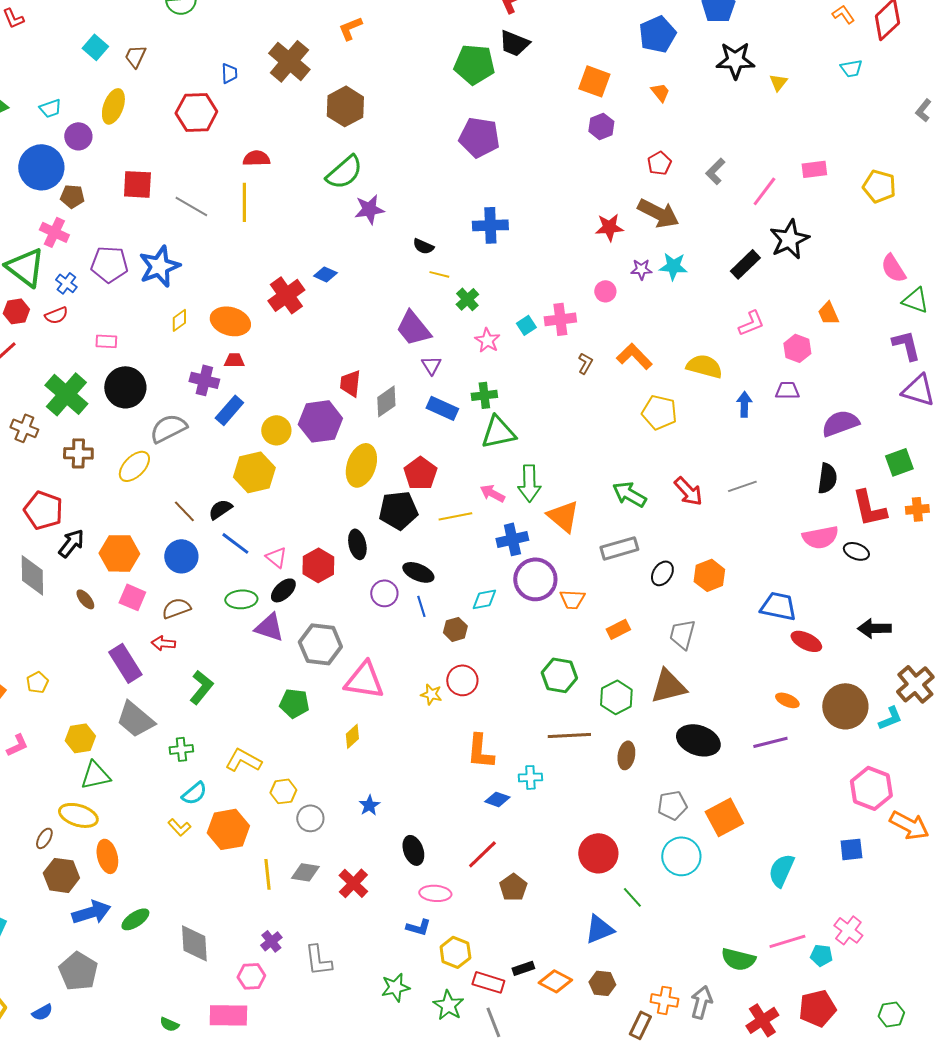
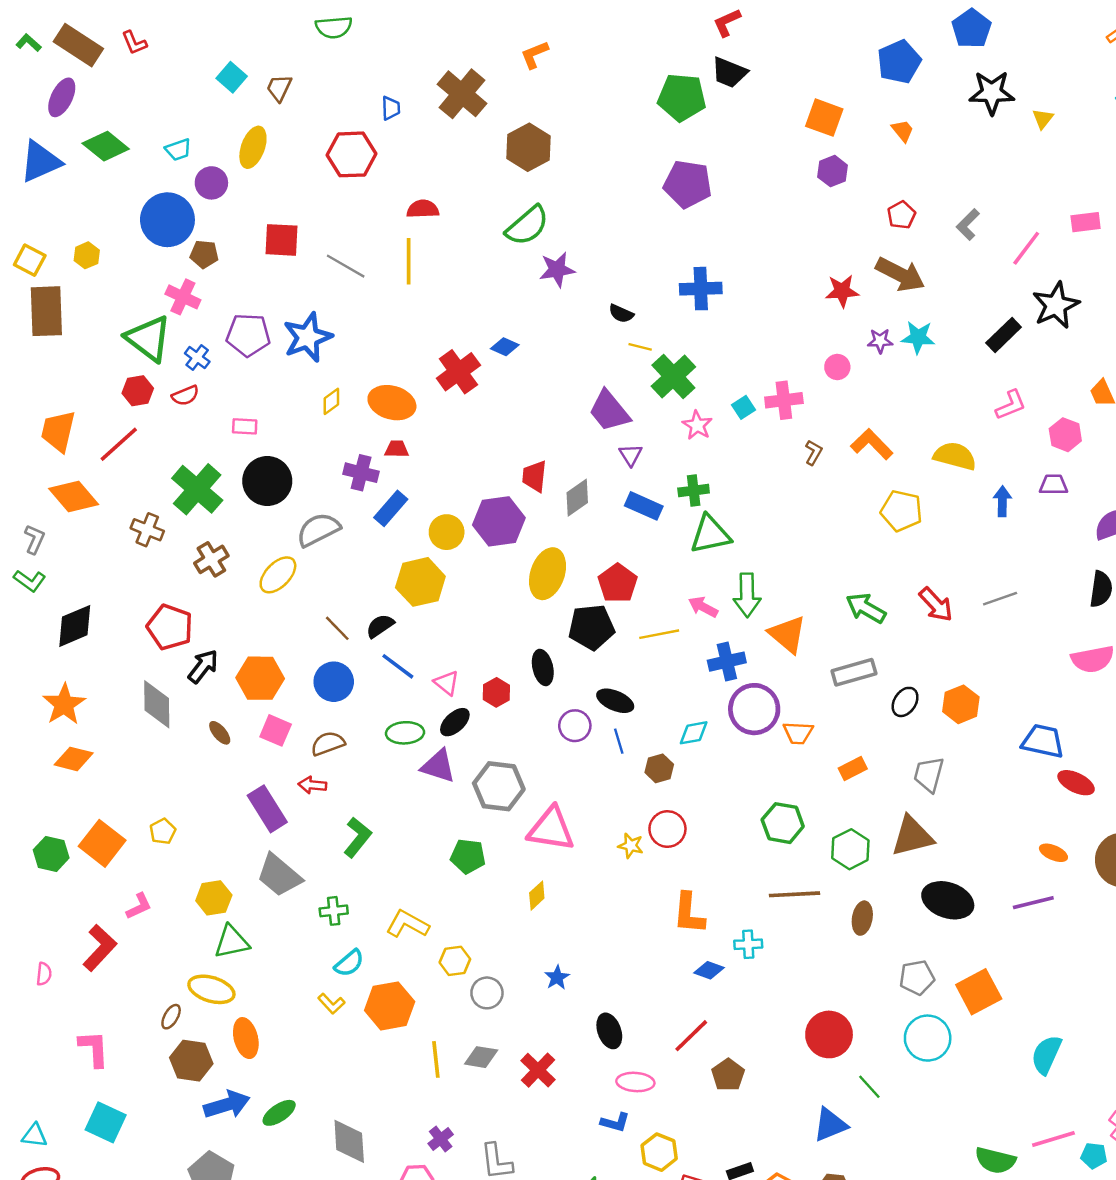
green cross: (467, 299) -> (673, 376), size x1.6
brown cross: (78, 453) -> (211, 559), turned -32
red hexagon: (318, 565) -> (496, 692), size x0.7

